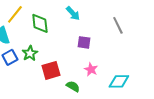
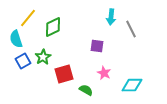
cyan arrow: (73, 13) -> (111, 17), moved, turned 49
green diamond: (40, 23) -> (53, 27), turned 70

